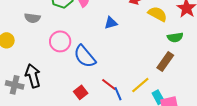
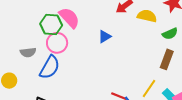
pink circle: (60, 41) -> (57, 43), moved
blue semicircle: (85, 56) -> (50, 67), moved, turned -95

